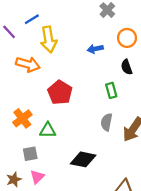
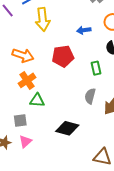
orange arrow: (28, 64) -> (23, 55), moved
red pentagon: (60, 93) -> (63, 56), moved, turned 30
orange cross: (22, 118) -> (27, 80), moved

